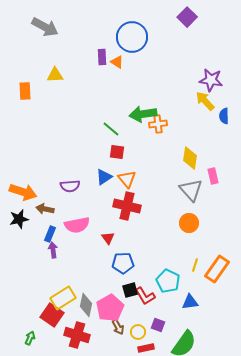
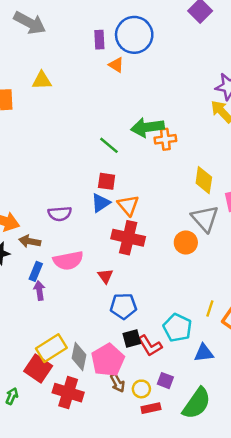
purple rectangle: (102, 57) -> (99, 40), moved
red square: (117, 152) -> (107, 181), moved
orange circle: (189, 223) -> (186, 242), moved

